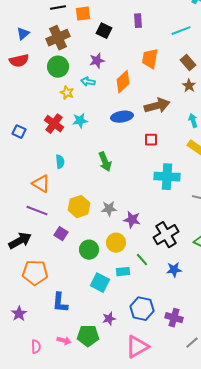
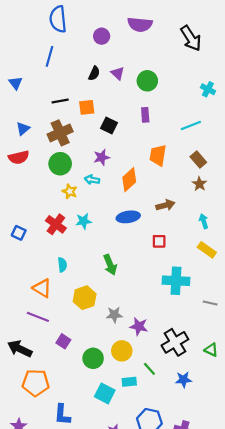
brown arrow: (157, 106) -> (165, 205), size x0.7
yellow hexagon: (79, 207) -> (85, 298), moved
black arrow: (20, 241) -> (20, 349), turned -125

